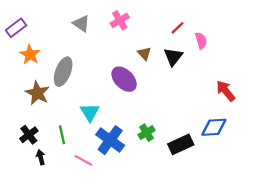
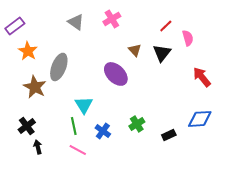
red arrow: (226, 91) -> (202, 77), moved
green line: (62, 135) -> (74, 126), moved
blue cross: (110, 140) -> (103, 131), size x0.6
black rectangle: (181, 144) -> (169, 135), size x0.6

